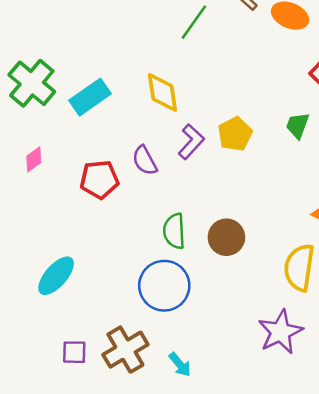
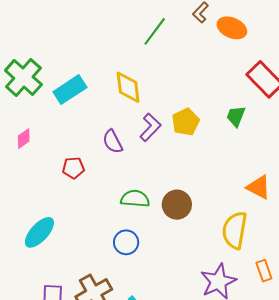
red pentagon: (99, 180) -> (73, 168), moved, size x0.7
green semicircle: (174, 231) -> (135, 199), turned 96
blue circle: (164, 286) -> (126, 242), size x0.6

